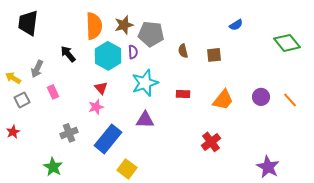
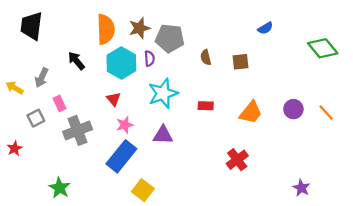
gray square: (22, 100) -> (36, 118), moved
pink star: (96, 107) -> (125, 125), moved
gray cross: (69, 133) -> (78, 130), moved, size x1.4
purple star: (268, 167) -> (301, 188), size x0.7

